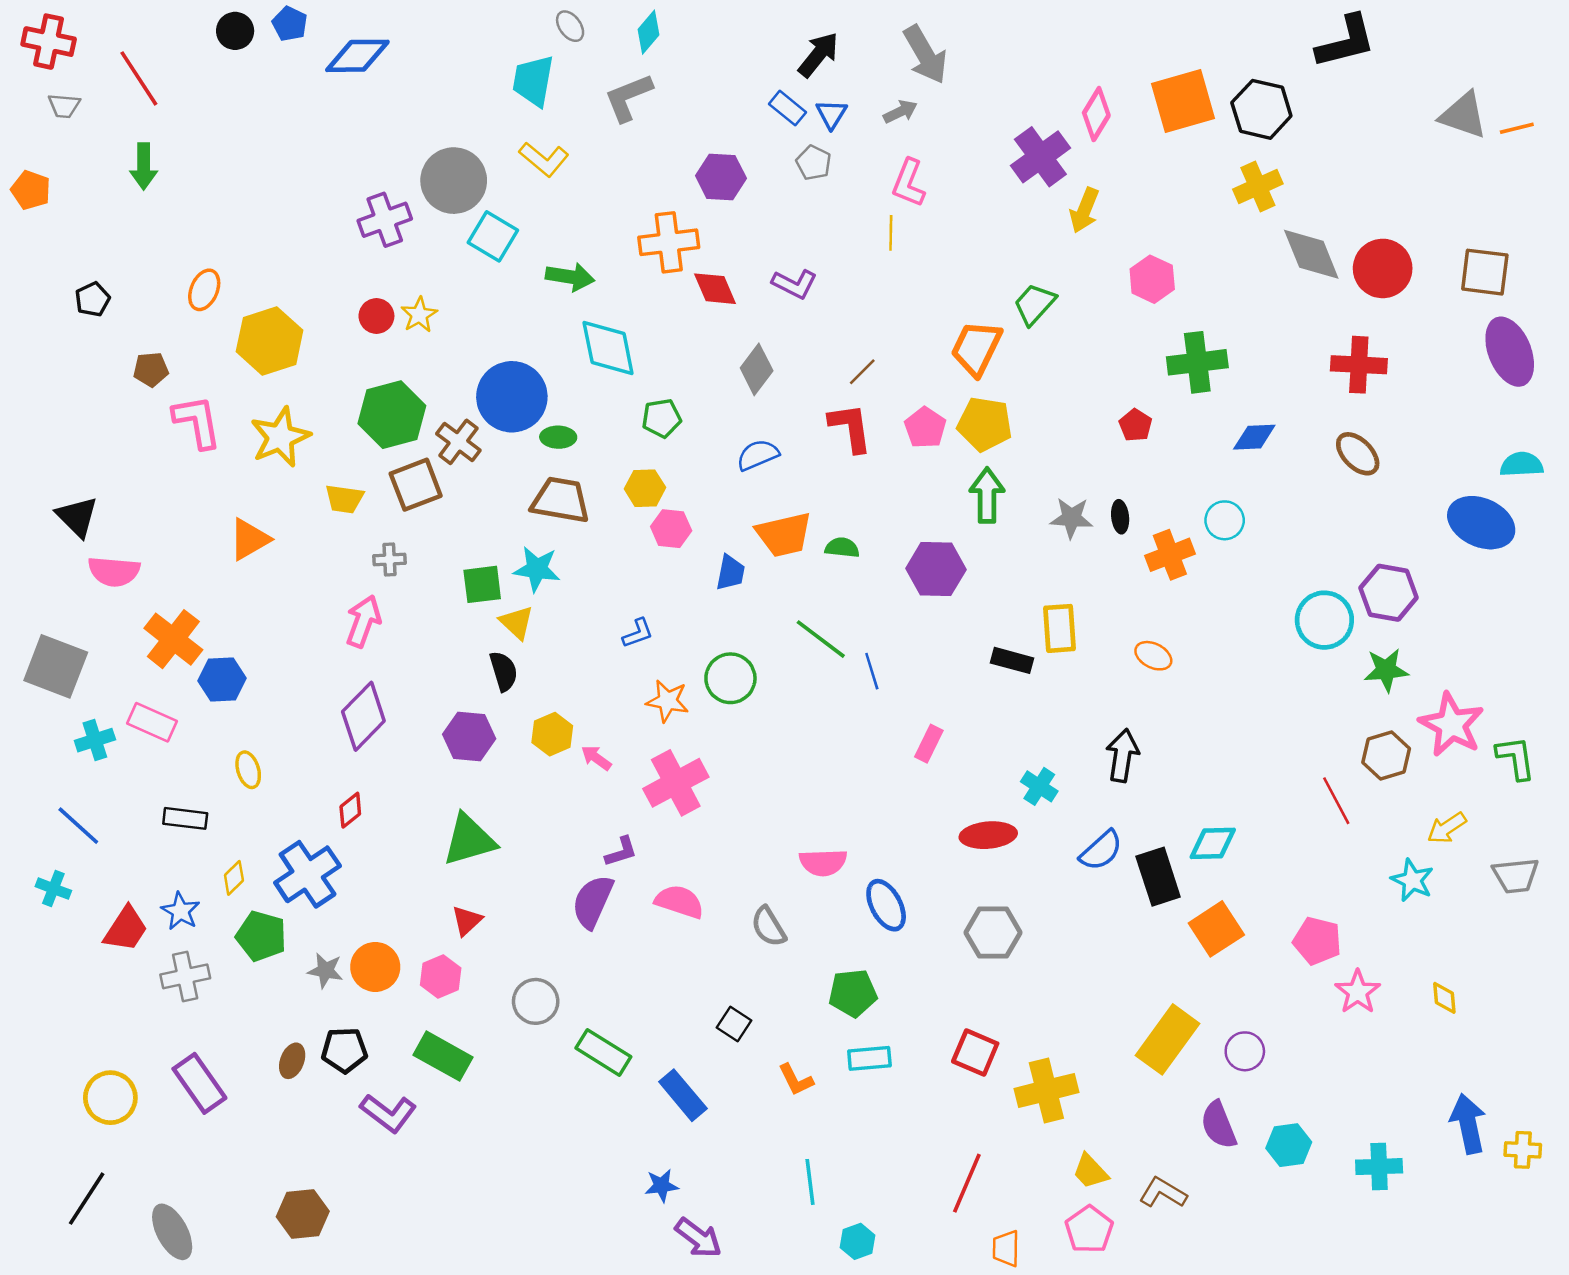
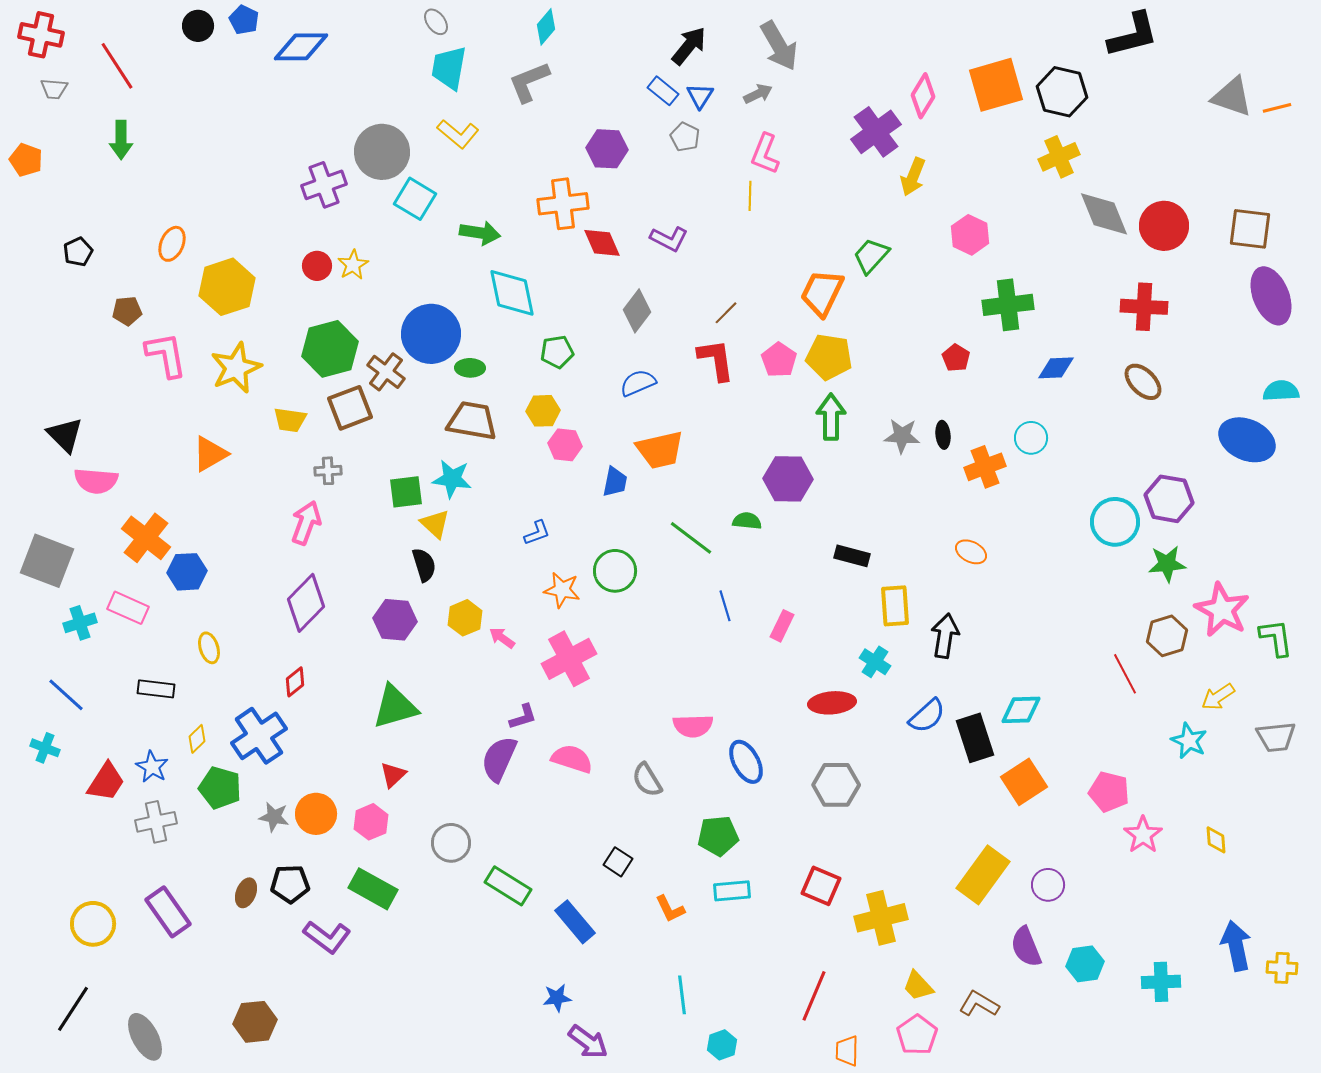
gray ellipse: (570, 26) -> (436, 22), moved
green semicircle: (842, 548) -> (747, 521), moved
yellow rectangle: (1059, 628) -> (895, 606), moved
blue line: (872, 671) -> (725, 606), moved

